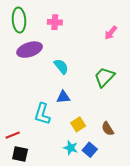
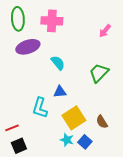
pink cross: (55, 22) -> (52, 21), size x1.5
yellow square: (78, 124) -> (74, 118), size x1.6
black square: (20, 154) -> (19, 146), turned -35

